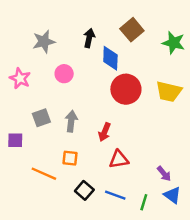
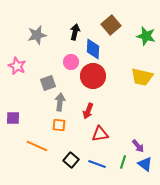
pink circle: (64, 74) -> (71, 62), moved
red circle: (126, 89) -> (93, 76), moved
gray square: (41, 118) -> (48, 83), moved
orange square: (70, 158) -> (59, 125), moved
green line: (144, 202) -> (123, 162), moved

